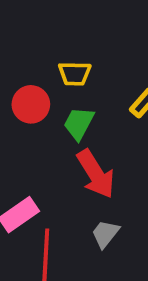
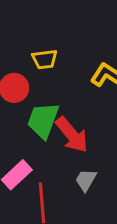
green trapezoid: (79, 123) -> (43, 120), moved, size x1.4

